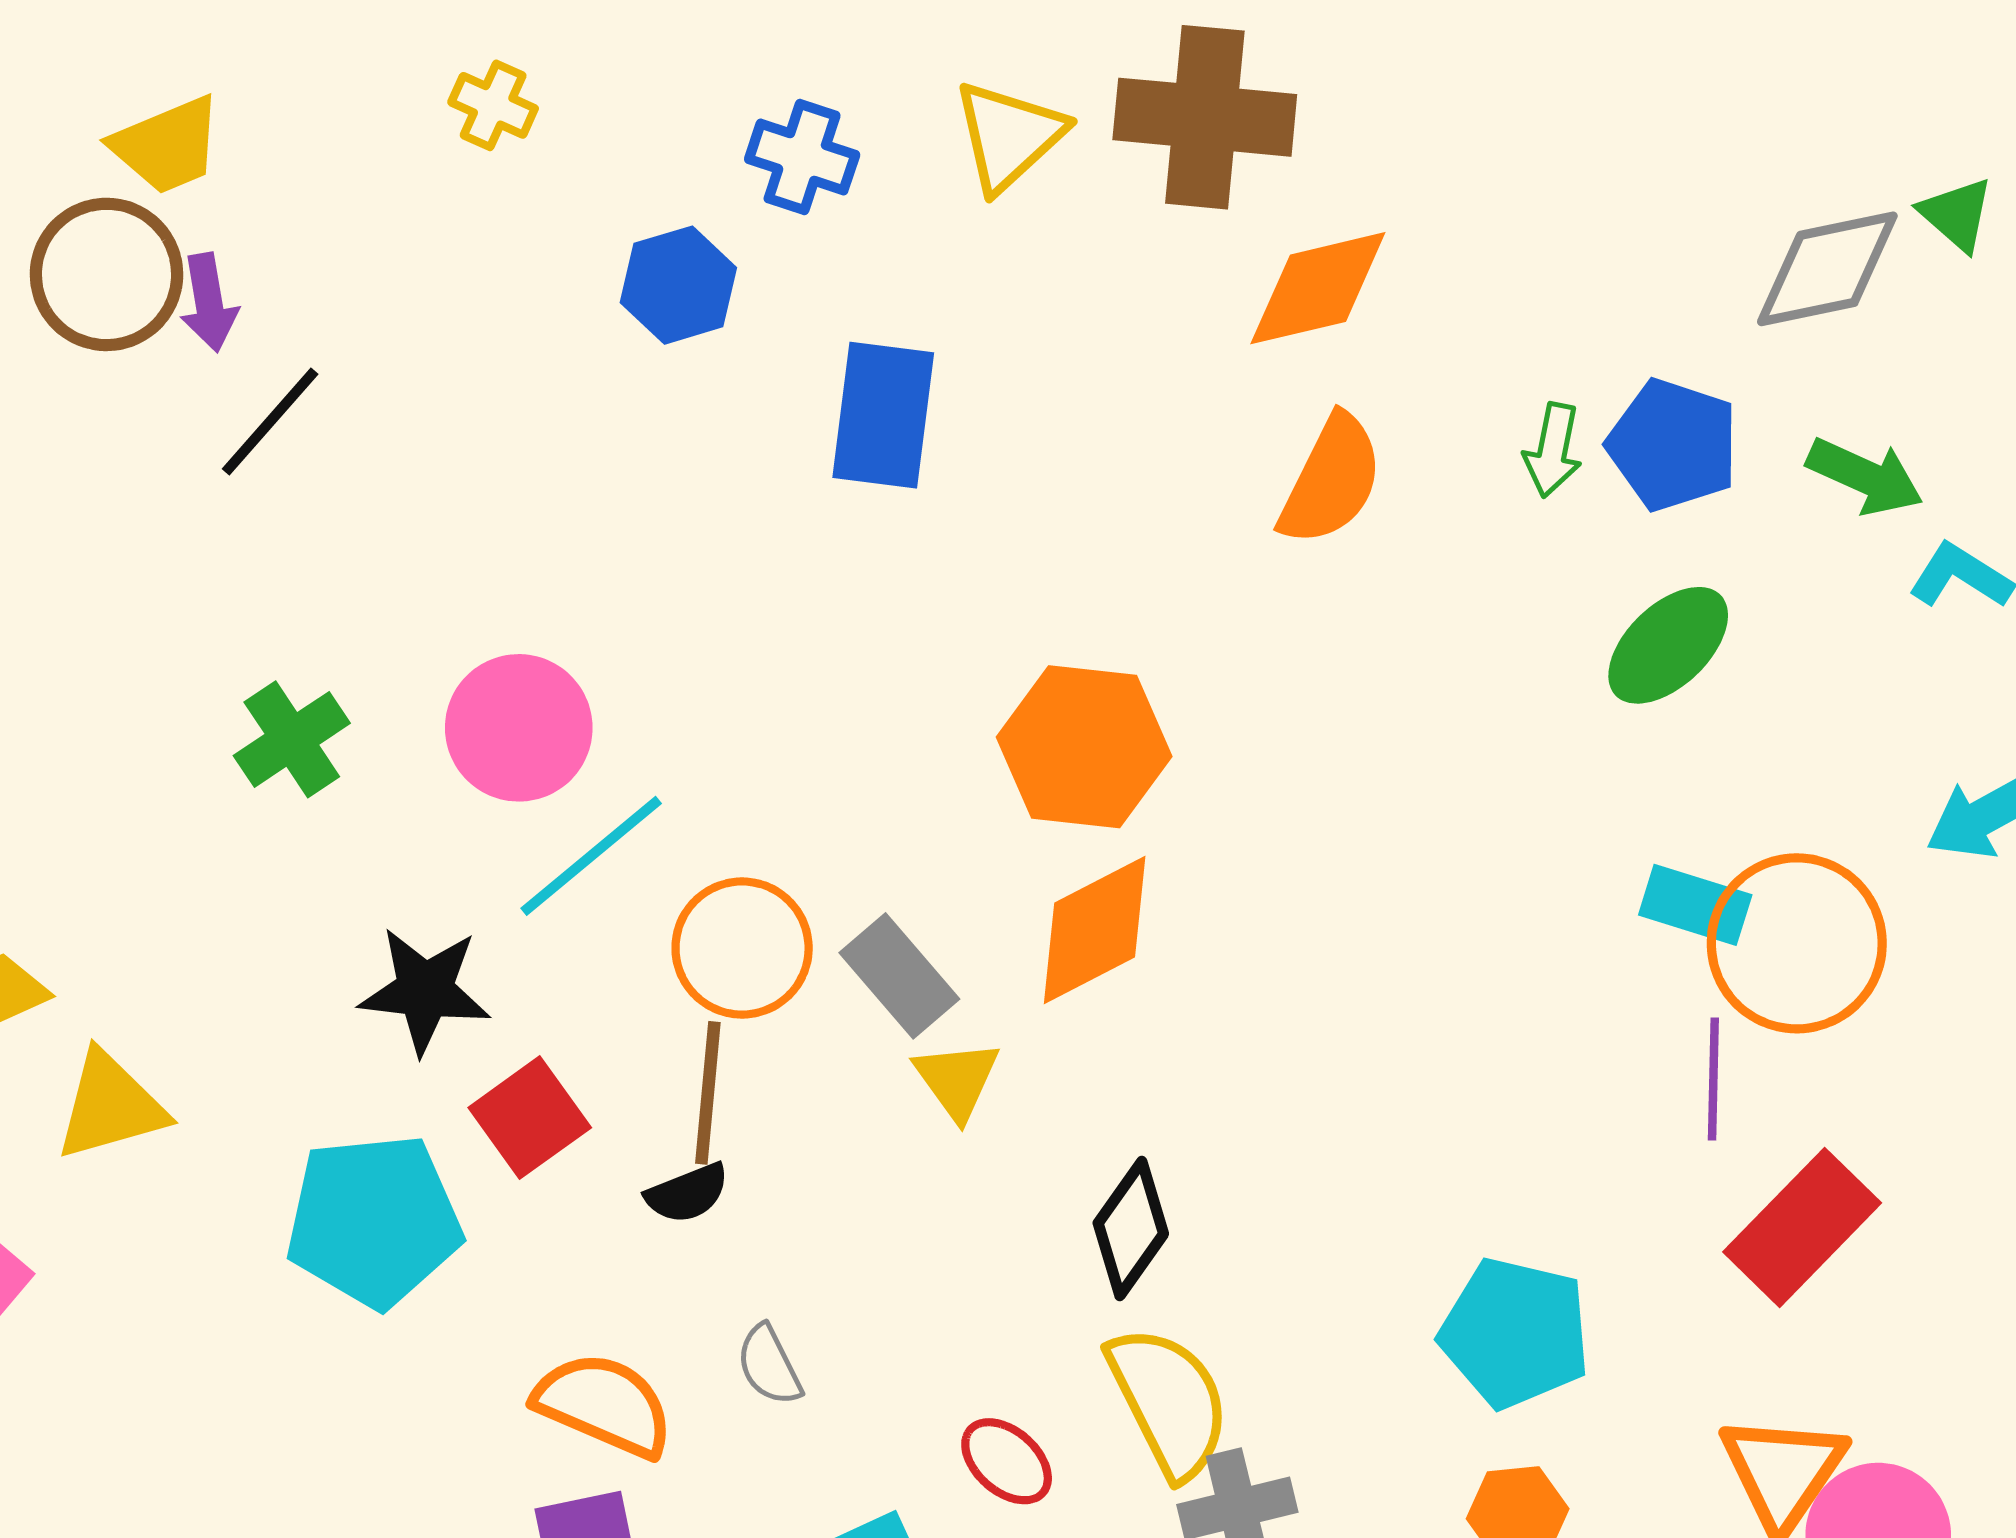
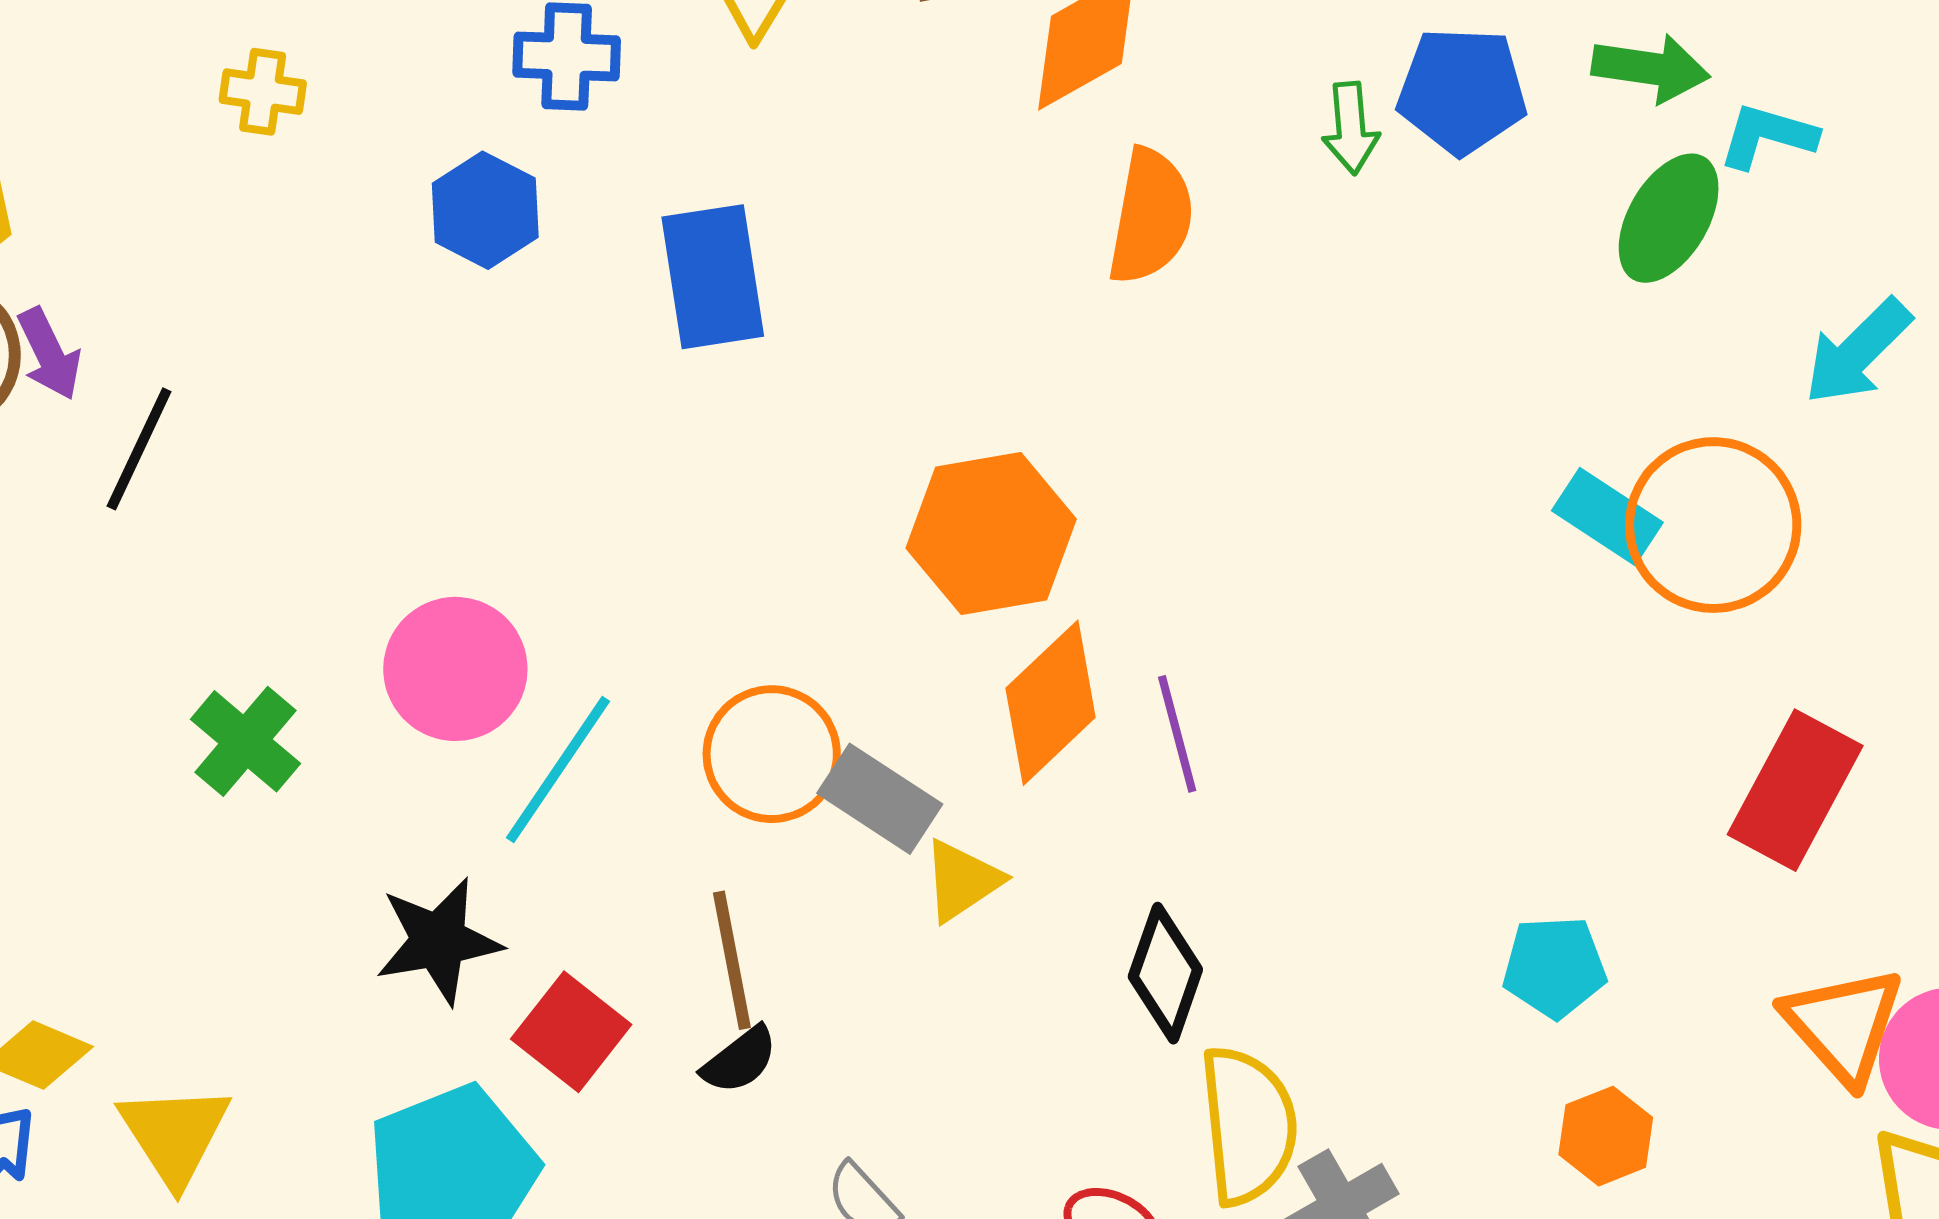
green ellipse: (1668, 645) -> (1669, 218), moved
cyan rectangle: (1695, 905) -> (1607, 516), turned 32
orange circle: (742, 948) -> (772, 754), moved
purple line: (1713, 1079) -> (1177, 734), moved
yellow triangle: (957, 1080) -> (962, 880), turned 48
yellow triangle: (110, 1106) -> (175, 1134), turned -31
cyan pentagon: (1515, 1333) -> (1554, 967), size x0.7
yellow semicircle: (1169, 1402) -> (1248, 1125), turned 37

